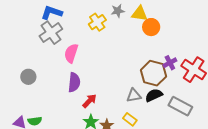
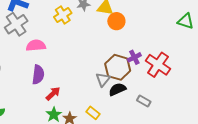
pink semicircle: (71, 53) -> (36, 45), turned 66
gray triangle: (134, 95) -> (103, 79), moved, turned -42
gray rectangle: (180, 106) -> (144, 101), size x0.6

